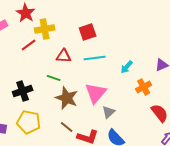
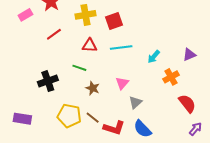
yellow cross: (45, 29) -> (85, 15), moved
pink triangle: (96, 93) -> (122, 83), size x0.6
brown star: (67, 98) -> (93, 88), size x0.6
yellow pentagon: (29, 122) -> (69, 116), moved

